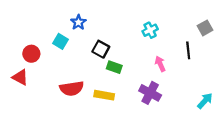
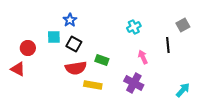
cyan square: (60, 41) -> (54, 37), turned -32
black square: (101, 49) -> (74, 44), moved
red semicircle: (72, 88) -> (76, 68), moved

